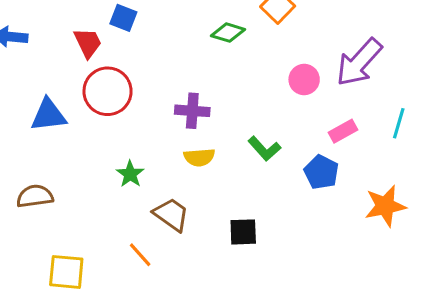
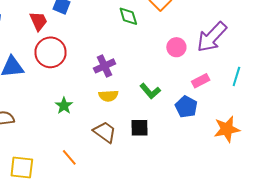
green diamond: (228, 33) -> (128, 16), turned 55
purple cross: (192, 111) -> (104, 66), turned -30
brown trapezoid: (171, 215) -> (105, 132), moved
black square: (243, 232) -> (140, 128), moved

